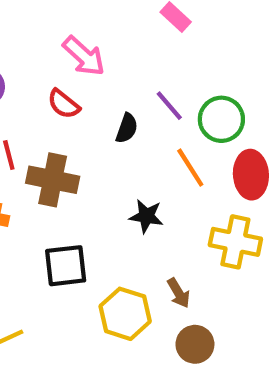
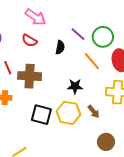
black square: (66, 266) -> (41, 115), turned 30
brown arrow: (179, 293) -> (94, 112), moved
yellow hexagon: (125, 314) -> (68, 113), moved

